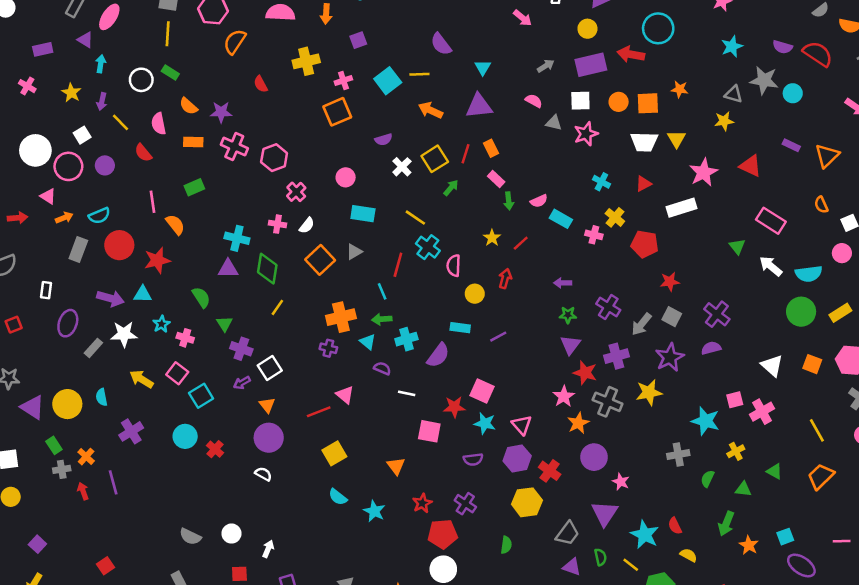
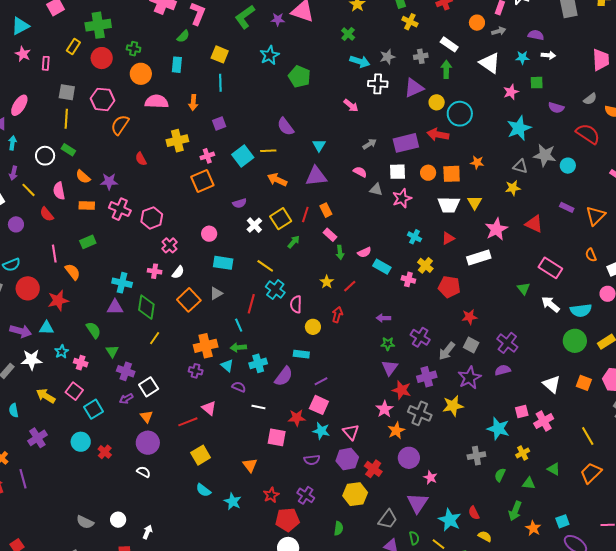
yellow circle: (587, 29) -> (437, 102), moved
cyan star: (732, 46) -> (519, 128), size x1.4
purple semicircle: (783, 47) -> (556, 108), moved
purple line: (498, 337) -> (321, 381), moved

